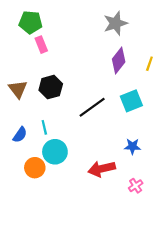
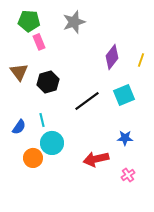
gray star: (115, 23) -> (74, 22), moved
brown triangle: (18, 89) -> (19, 72), moved

